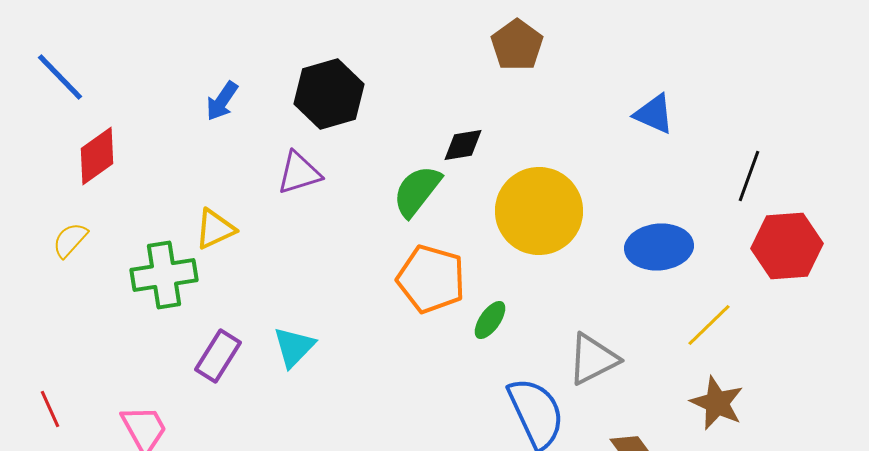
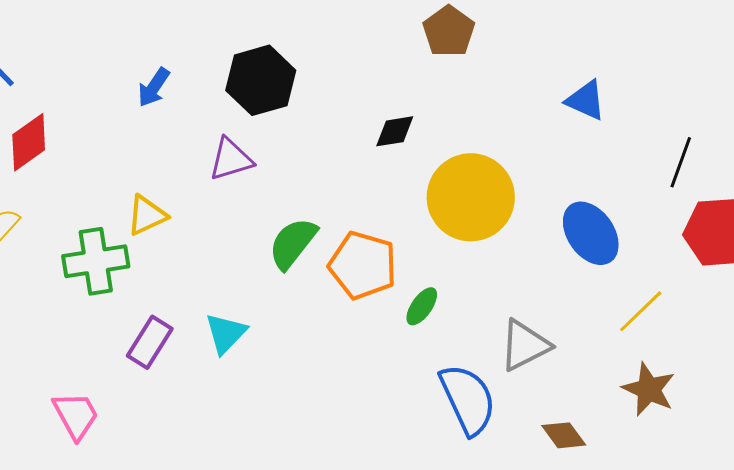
green semicircle: (417, 191) -> (293, 243), moved
blue ellipse: (659, 247) -> (591, 233), turned 60

